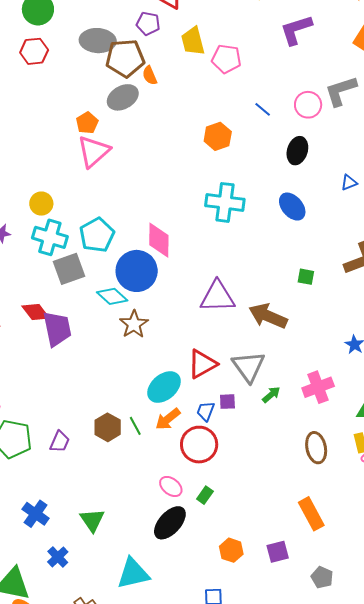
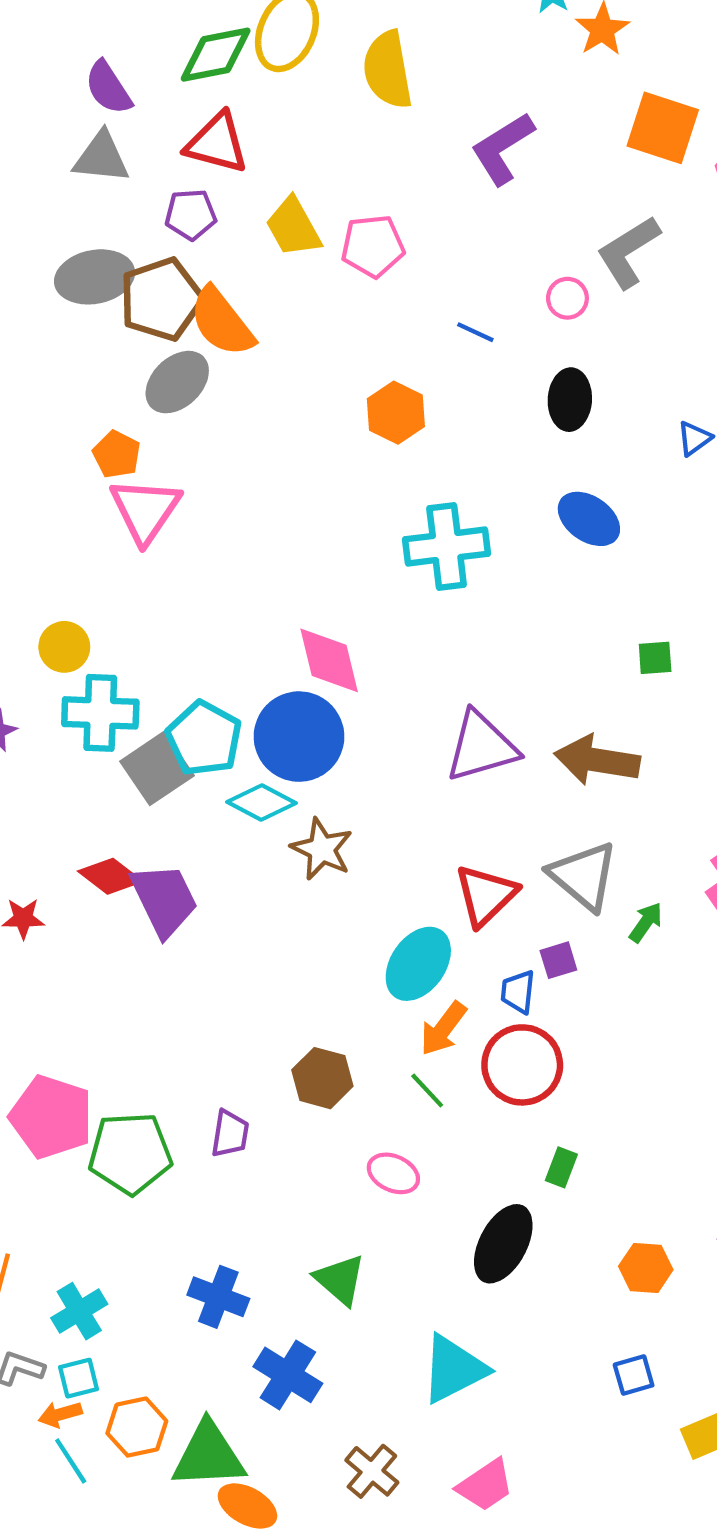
orange semicircle: (150, 75) -> (222, 322), size x1.8
pink circle: (308, 105) -> (567, 298), size x0.7
cyan pentagon: (97, 235) -> (204, 738), moved
green line: (135, 426) -> (427, 1091), moved
pink ellipse: (171, 486) -> (393, 1173), moved
blue cross: (58, 557) -> (288, 1375), size x1.4

